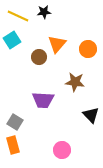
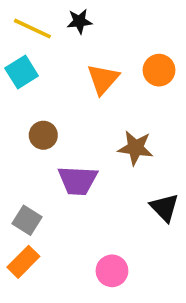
orange circle: (88, 49) -> (159, 70), moved
brown circle: (39, 57) -> (43, 135), moved
orange rectangle: (13, 145) -> (23, 262), turned 60

